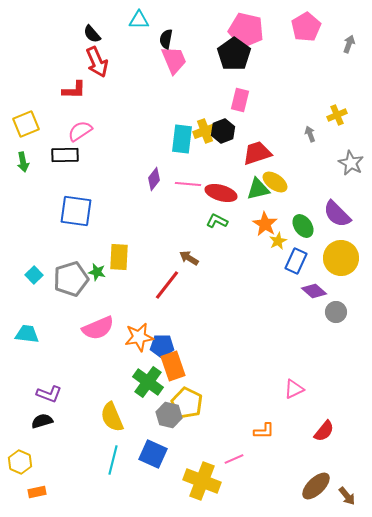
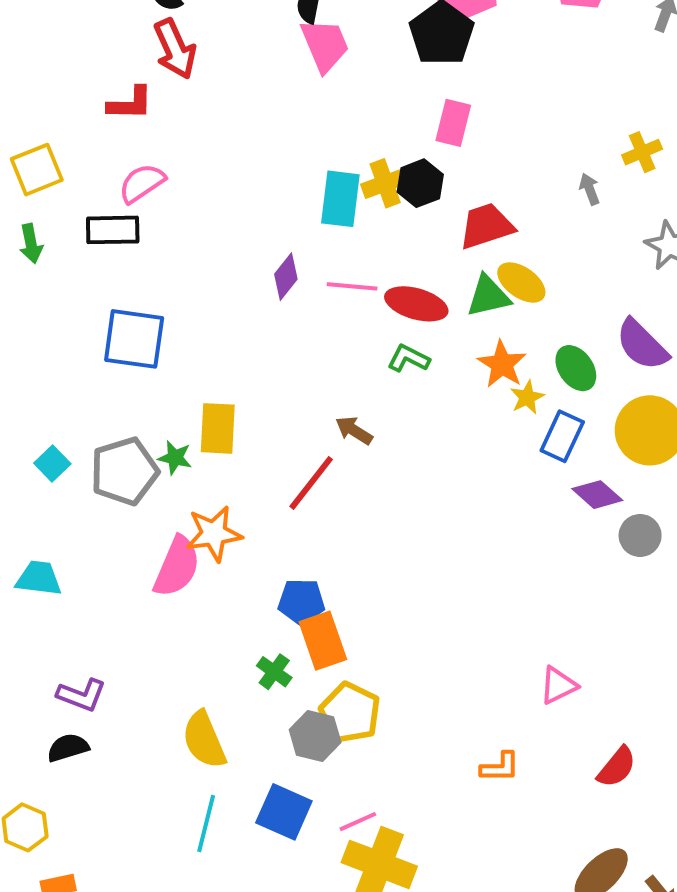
pink semicircle: (98, 328) -> (177, 567), turned -44
orange star: (139, 337) -> (214, 534), moved
green cross: (148, 382) -> (274, 672), size x0.6
pink line: (234, 459) -> (358, 822), moved

